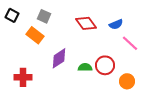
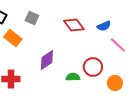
orange rectangle: (35, 35) -> (13, 38), moved
green semicircle: (85, 67) -> (73, 77), moved

